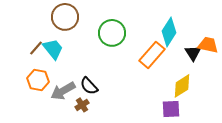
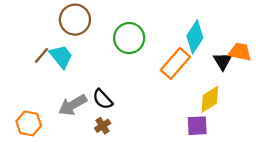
orange hexagon: (38, 80) -> (29, 123), moved
brown cross: (82, 105) -> (103, 126), moved

